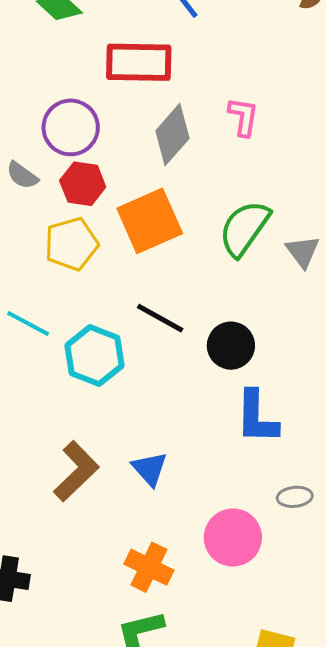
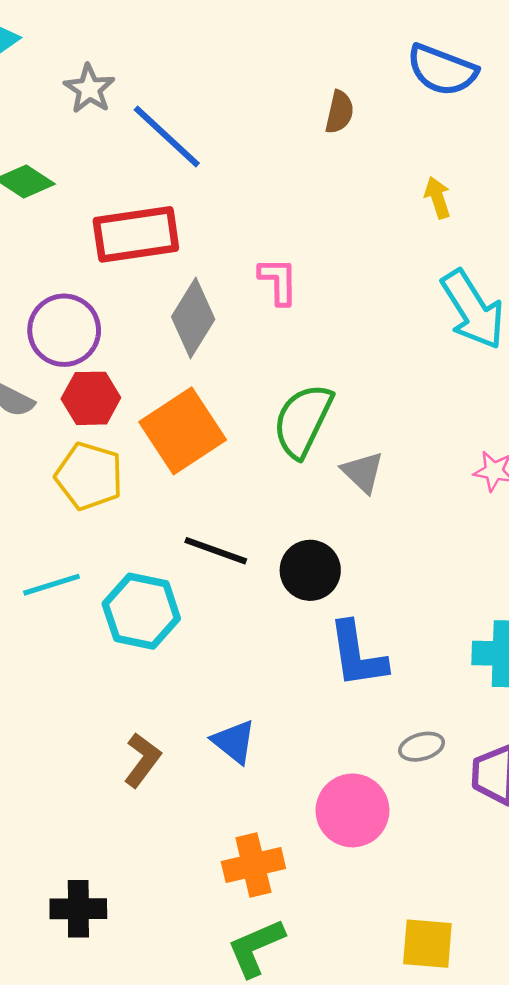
yellow pentagon: (71, 244) -> (89, 476), turned -30
gray triangle: (303, 252) -> (363, 472), moved
cyan line: (28, 323) -> (51, 585), turned -36
brown L-shape: (76, 471) -> (142, 760), size x0.7
orange cross: (149, 567) -> (253, 865), turned -30

